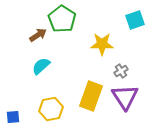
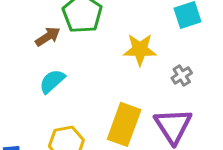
gray cross: (121, 71) -> (182, 75), moved

